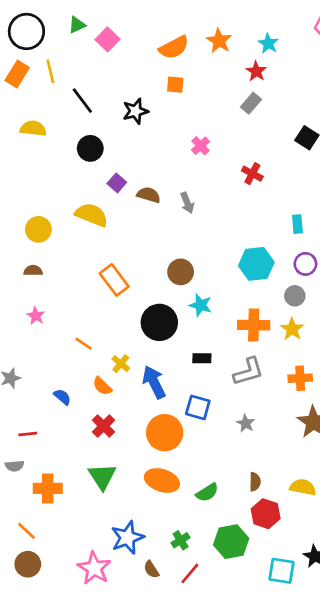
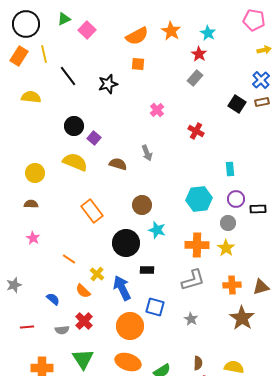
black circle: (90, 148) -> (74, 126), moved
brown semicircle: (149, 195) -> (118, 164), moved
black rectangle: (202, 358) -> (147, 270), moved
gray semicircle: (15, 466) -> (62, 330), moved

